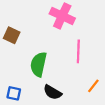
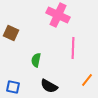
green semicircle: (39, 64) -> (36, 60), size x0.6

